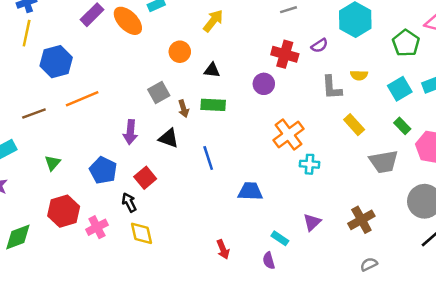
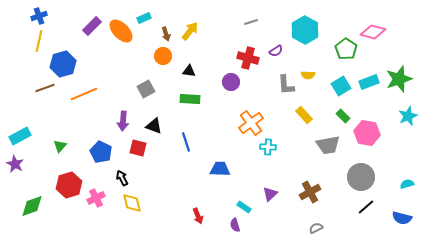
brown arrow: (183, 109) -> (166, 34), moved
brown line: (34, 113) -> (45, 88), moved
red square: (145, 178) -> (138, 148), moved, turned -36

